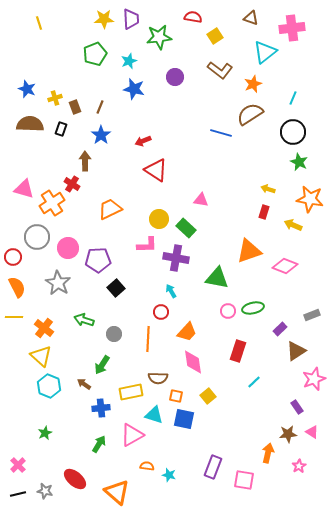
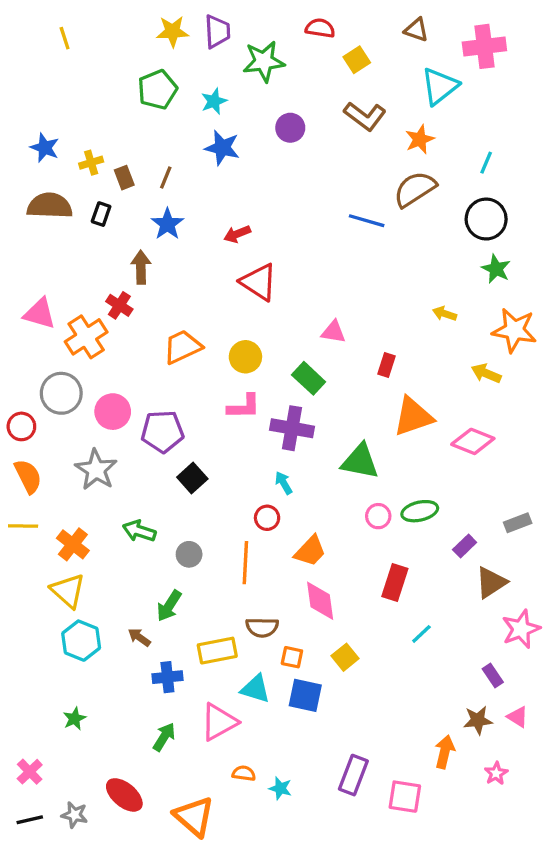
red rectangle: (264, 212) -> (387, 365), moved
yellow circle: (159, 219) -> (245, 357), moved

